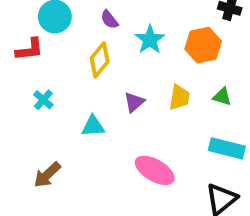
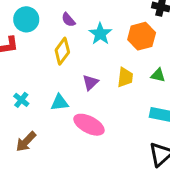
cyan cross: (43, 100) -> (21, 100), moved
pink ellipse: (155, 170) -> (89, 125), moved

